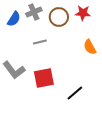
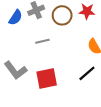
black line: (75, 93) -> (87, 73), moved

